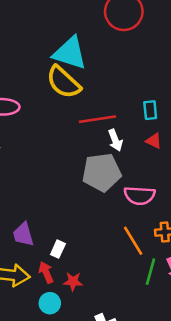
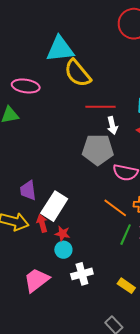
cyan triangle: (70, 53) -> (60, 49), moved, turned -32
orange line: (133, 241) -> (115, 208), turned -30
white rectangle: (58, 249) -> (54, 206), size x2.0
cyan circle: (50, 303) -> (63, 250), moved

